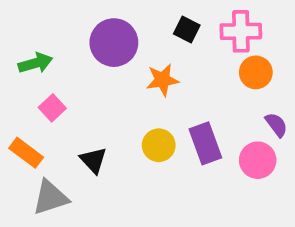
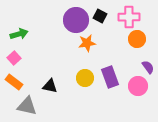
purple circle: (114, 43) -> (76, 20), moved
pink square: (52, 108) -> (14, 58), moved
black triangle: (93, 160) -> (50, 86), turned -35
gray triangle: (50, 198) -> (27, 106), turned 30

